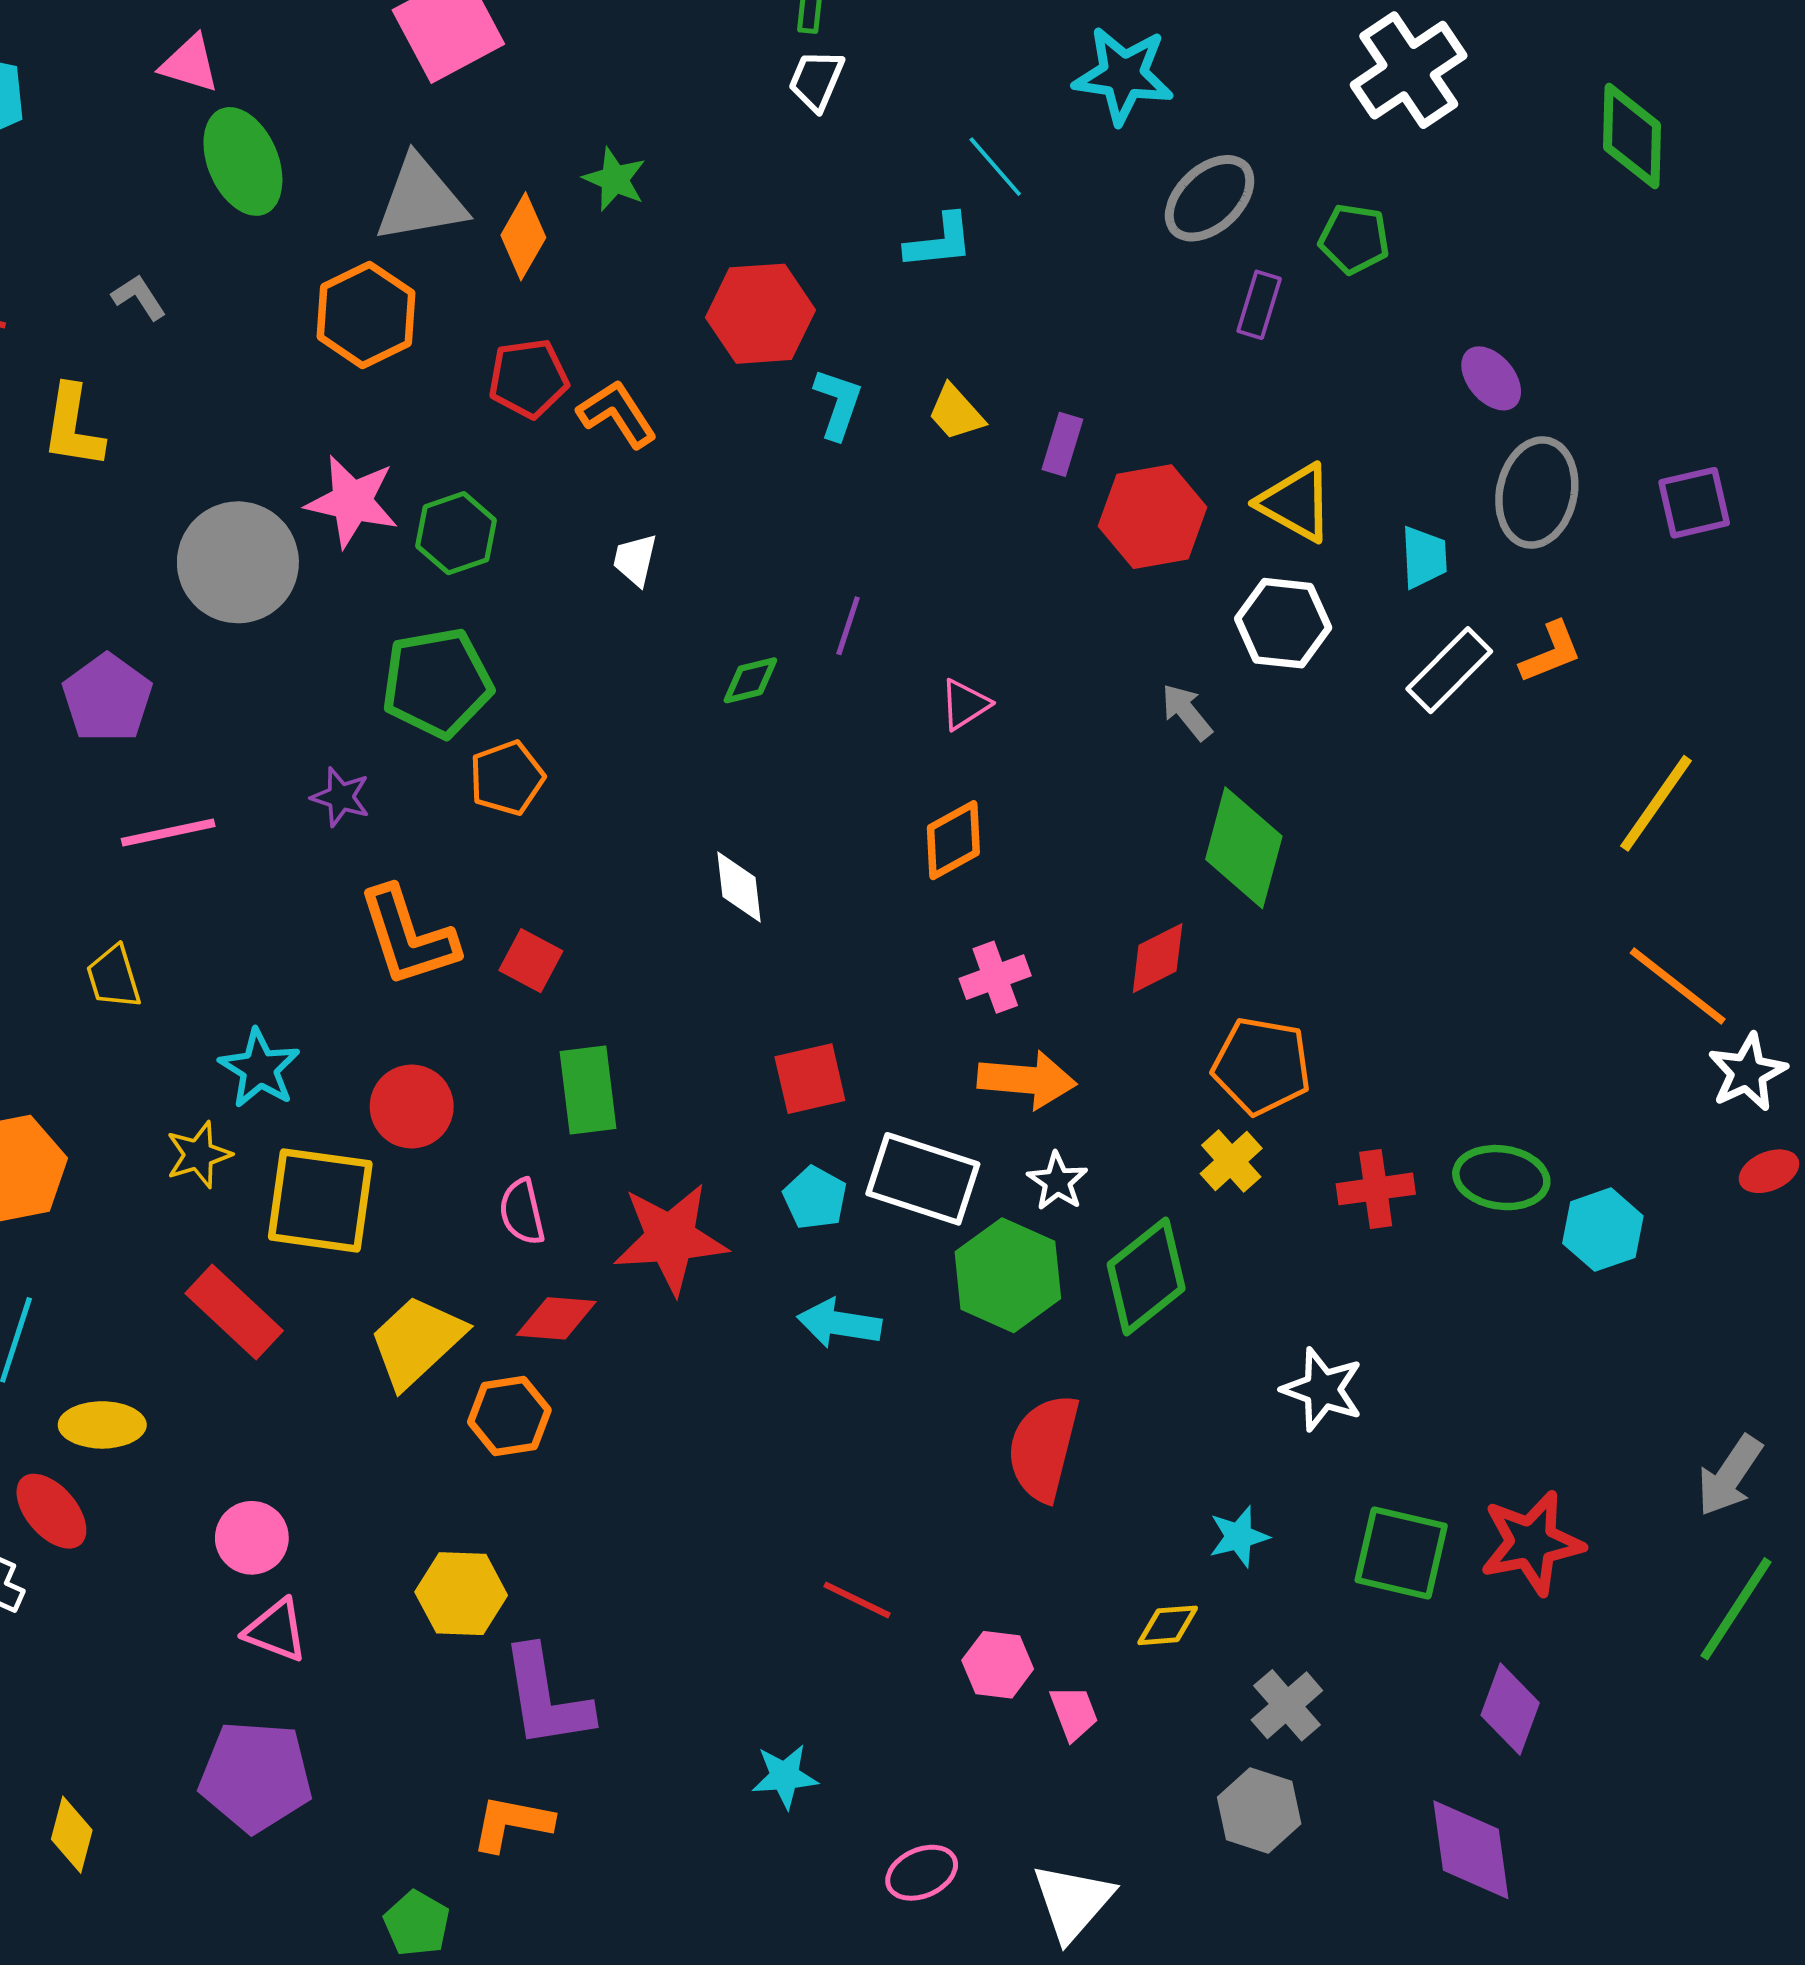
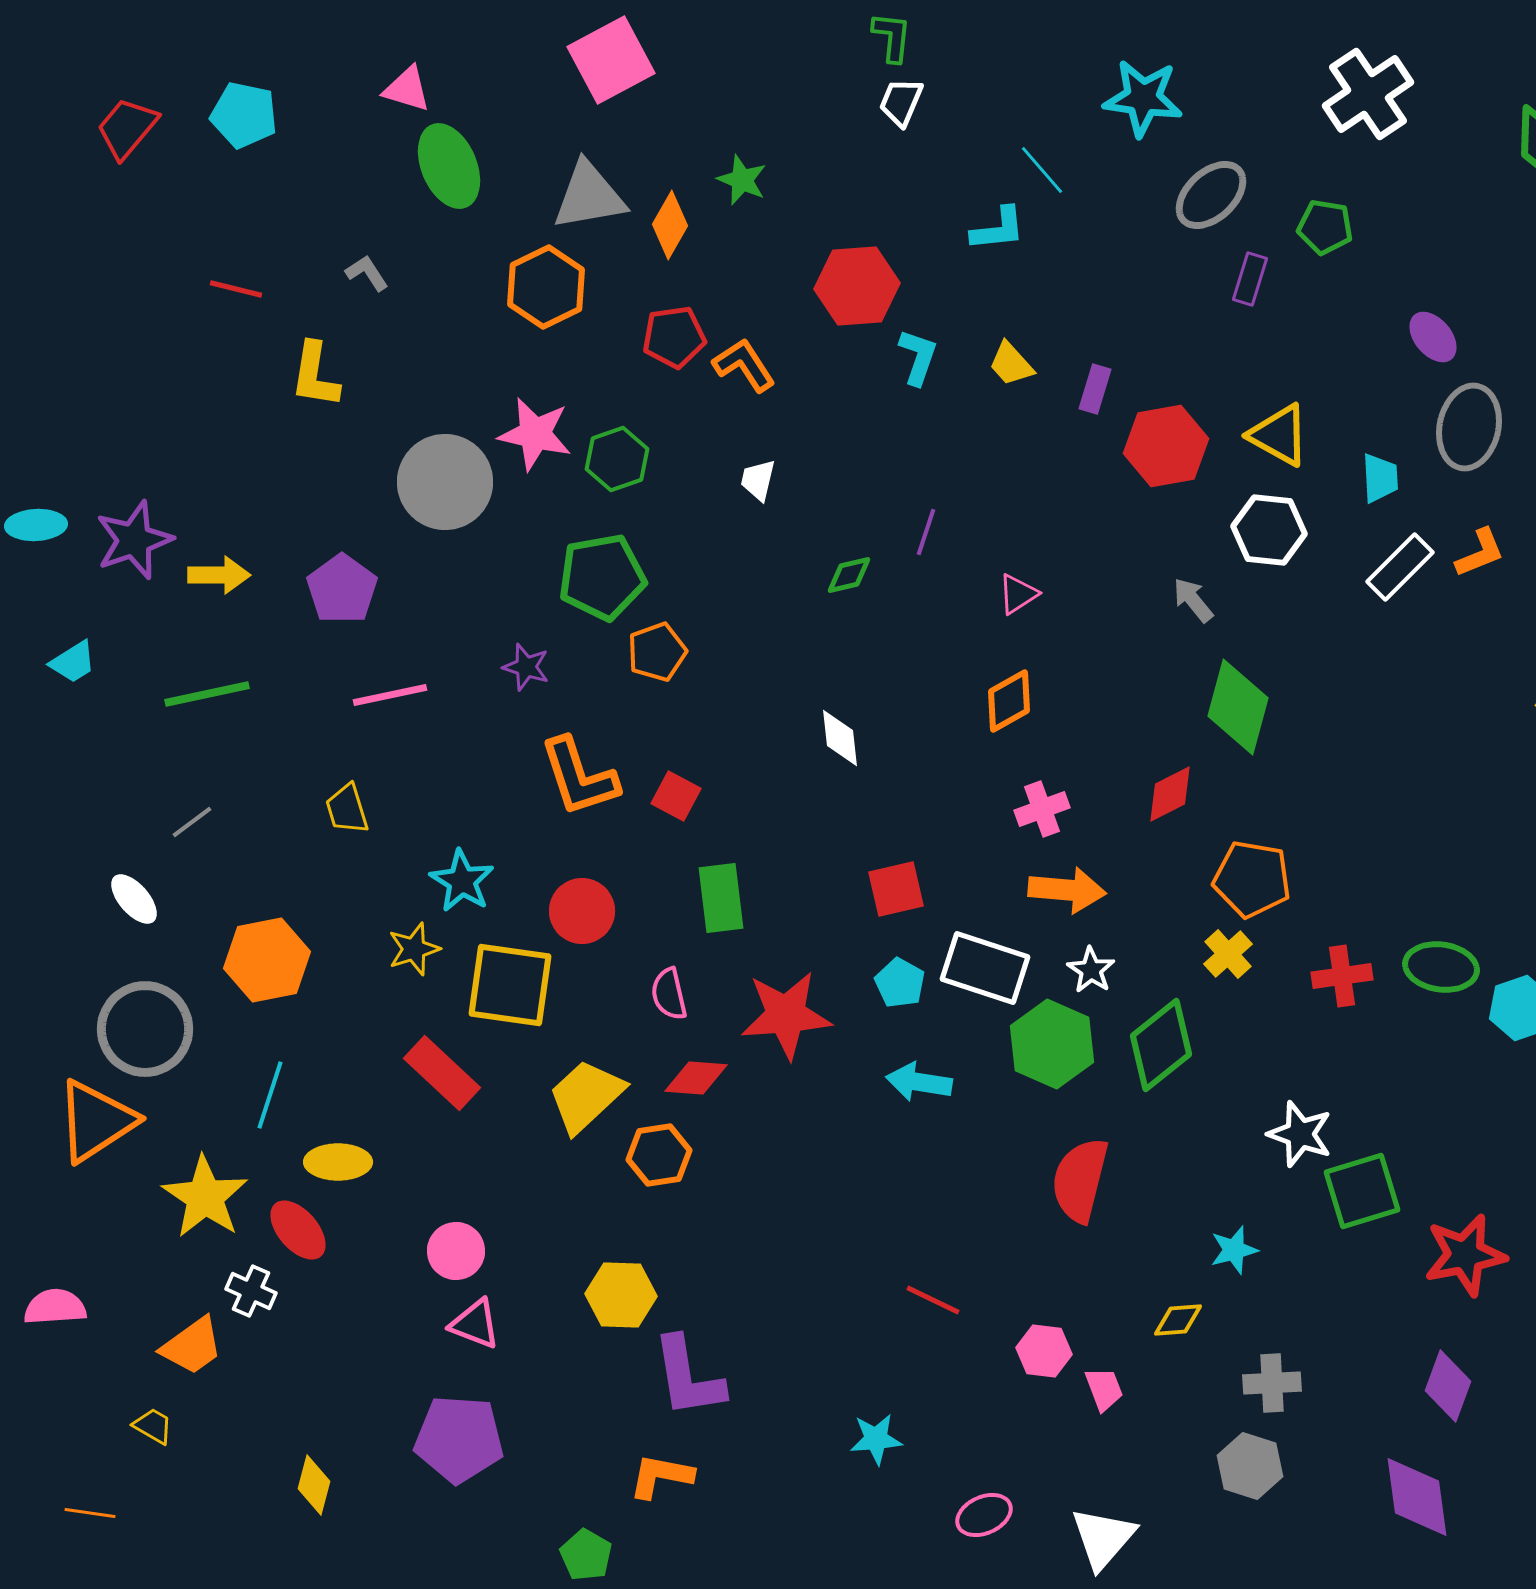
green square: (1401, 1553) -> (1362, 1191), moved, turned -30
gray cross: (1287, 1705) -> (1272, 1383), turned 38

